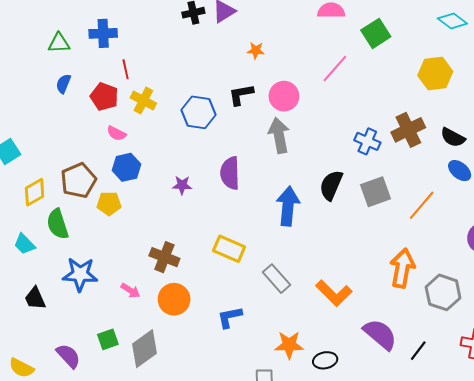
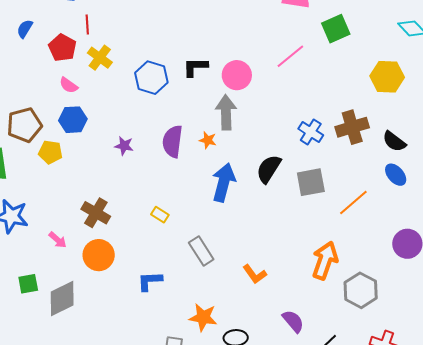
orange star: (256, 50) -> (208, 140), moved
yellow rectangle: (229, 249) -> (160, 215), size x0.6
orange L-shape: (334, 293) -> (255, 274), size x0.7
purple semicircle: (380, 334) -> (293, 321), size x0.7

